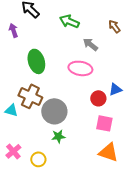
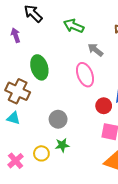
pink ellipse: (80, 68) -> (85, 75), turned 60
brown cross: (30, 96) -> (18, 91), moved
gray circle: (54, 111) -> (58, 119), size x0.7
yellow circle: (38, 159) -> (41, 153), moved

